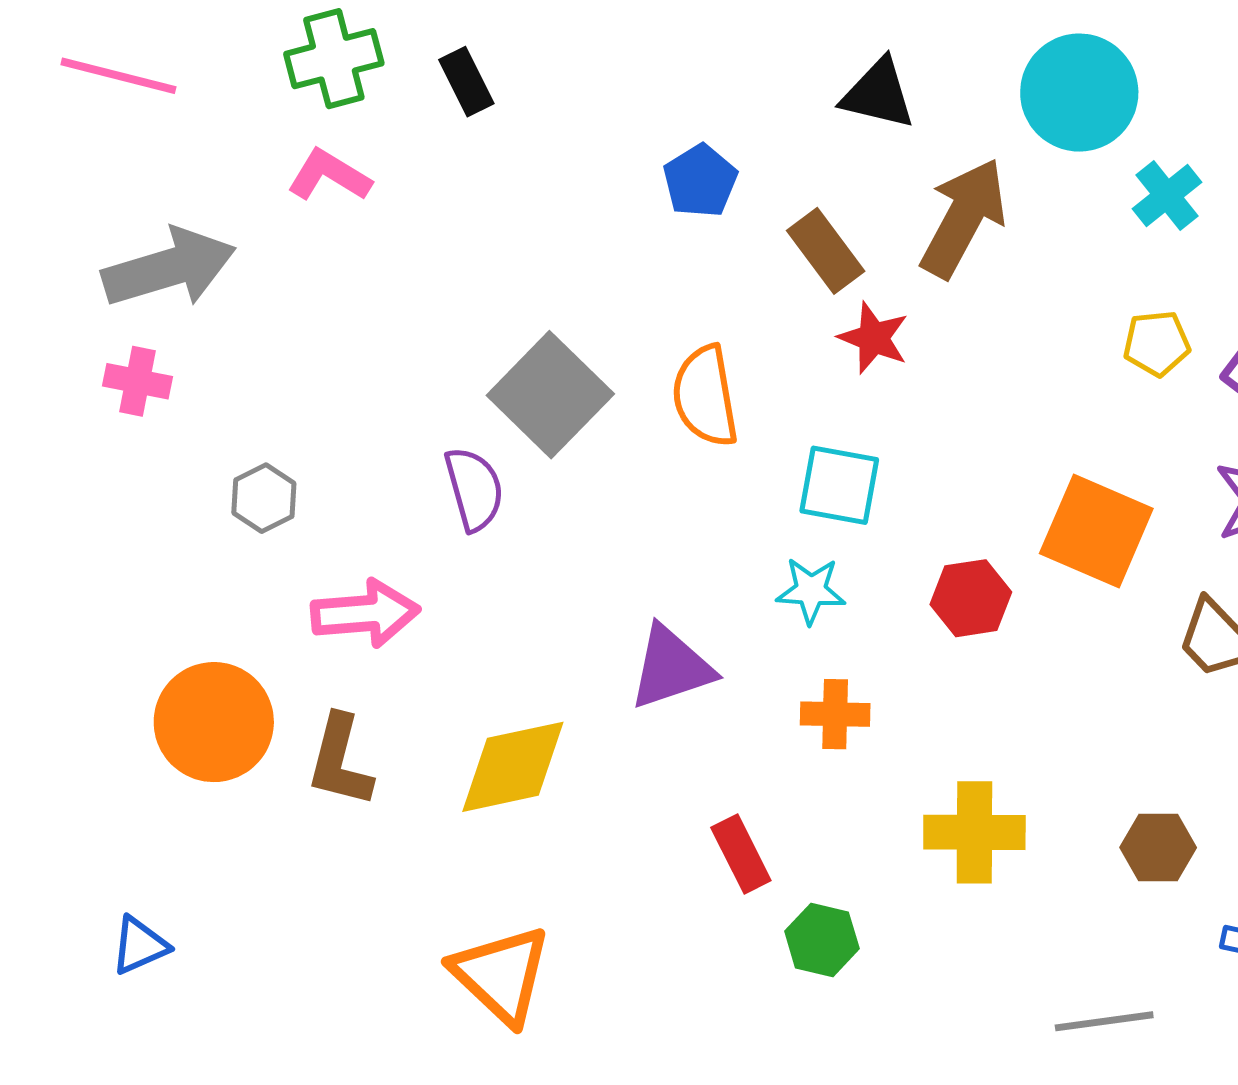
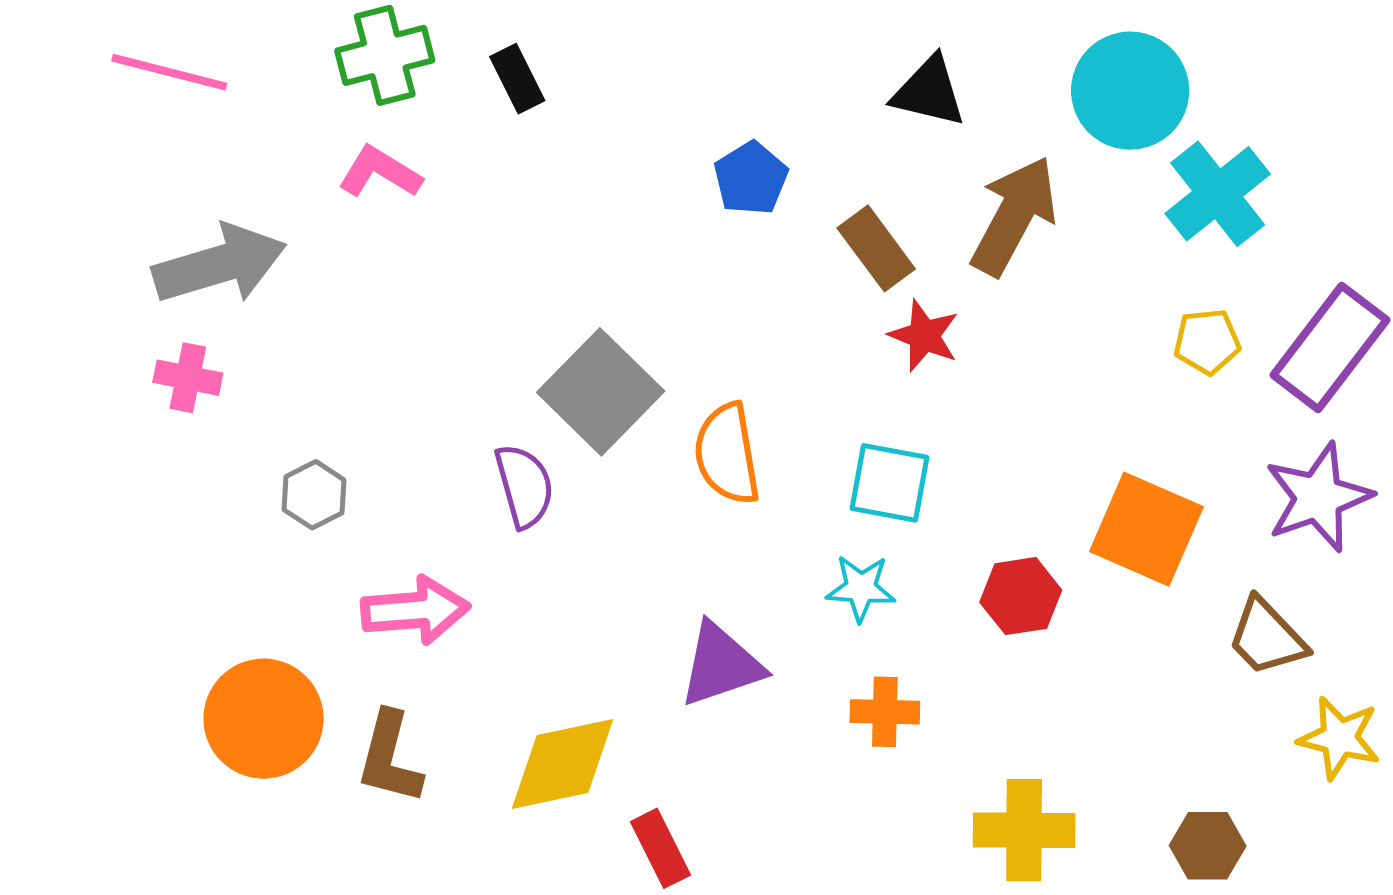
cyan cross: (1167, 196) -> (1218, 194), size x1.5
orange semicircle: (705, 396) -> (727, 454), moved
red rectangle: (741, 854) -> (660, 848), moved

